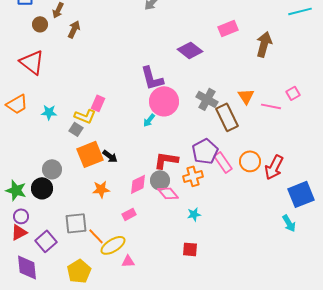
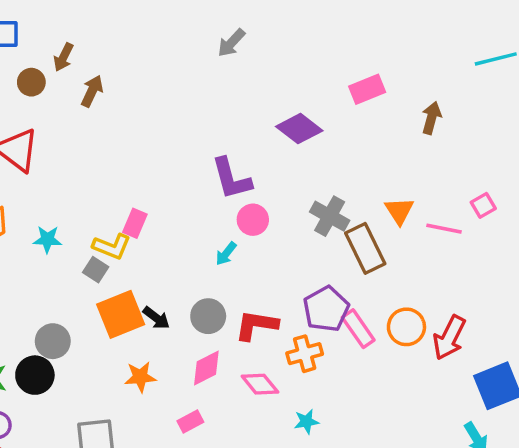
brown arrow: (264, 44) -> (431, 118), size x0.7
pink circle: (164, 101) -> (253, 220), size x0.6
gray circle: (160, 180) -> (208, 316), moved

